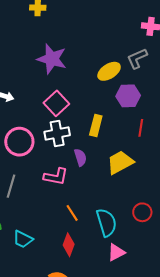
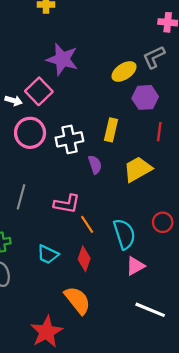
pink square: (56, 103) -> (39, 91), moved
pink circle: (19, 142) -> (30, 133), moved
pink L-shape: (56, 177) -> (67, 204), moved
cyan trapezoid: (23, 239) -> (48, 254), moved

